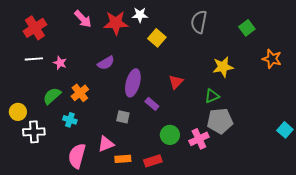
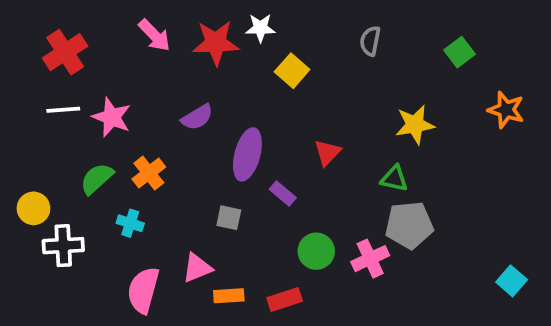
gray semicircle: (199, 22) -> (370, 41), size x0.7
pink star: (60, 63) -> (112, 117), size x1.5
green triangle: (212, 96) -> (394, 179), turned 35
cyan square: (285, 130) -> (512, 281), moved

